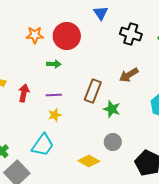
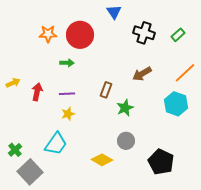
brown rectangle: (93, 91) -> (106, 90), size x0.7
green star: (112, 109) -> (125, 108), turned 30

